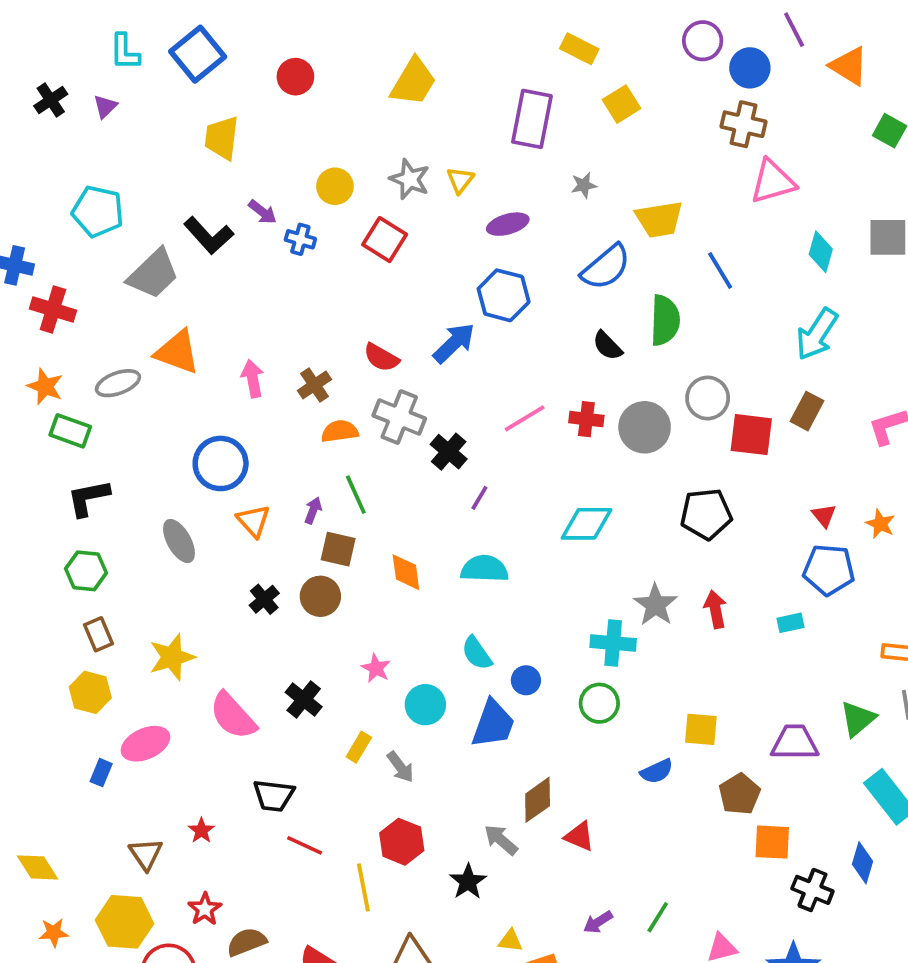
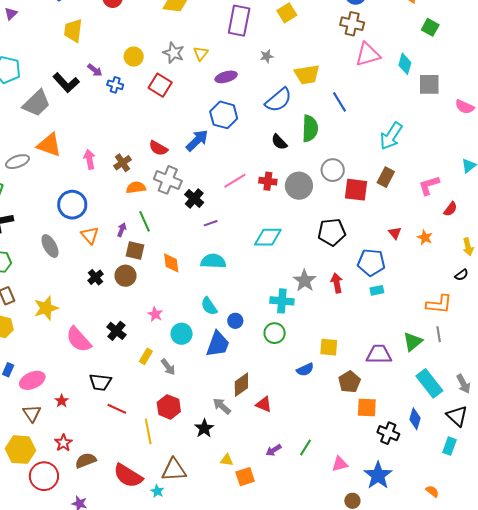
cyan diamond: (821, 252) -> (405, 64), moved
purple line: (479, 498) -> (211, 223), turned 40
blue pentagon: (829, 570) -> (371, 262), moved
pink ellipse: (145, 744) -> (32, 380), moved

